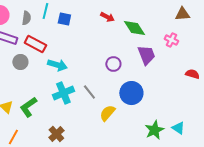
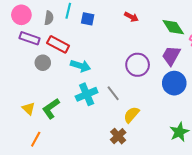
green diamond: (134, 28) -> (173, 27), moved
purple trapezoid: (146, 55) -> (171, 56), turned -130
purple circle: (113, 64) -> (138, 65), size x1.5
blue circle: (131, 93) -> (174, 83), moved
brown cross: (56, 134) -> (118, 136), moved

